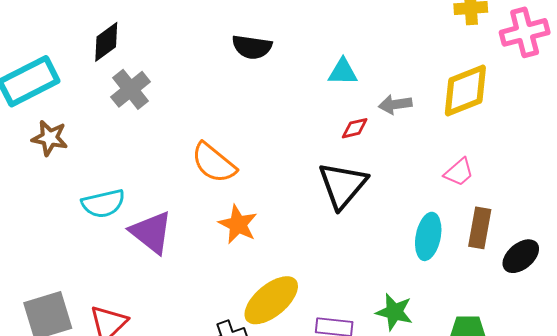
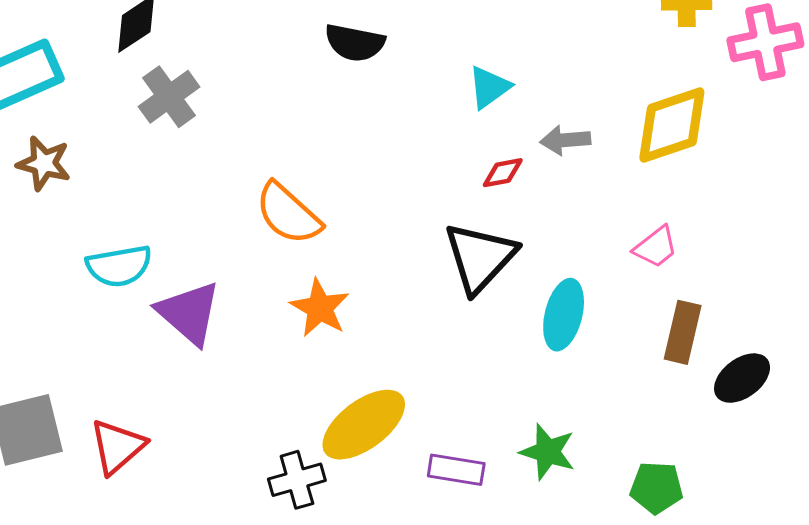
cyan triangle: (343, 72) -> (489, 87), turned -40
cyan ellipse: (428, 236) -> (564, 315), moved

